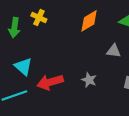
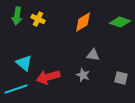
green arrow: (14, 28) -> (17, 16), moved
gray triangle: (114, 51) -> (93, 55), moved

